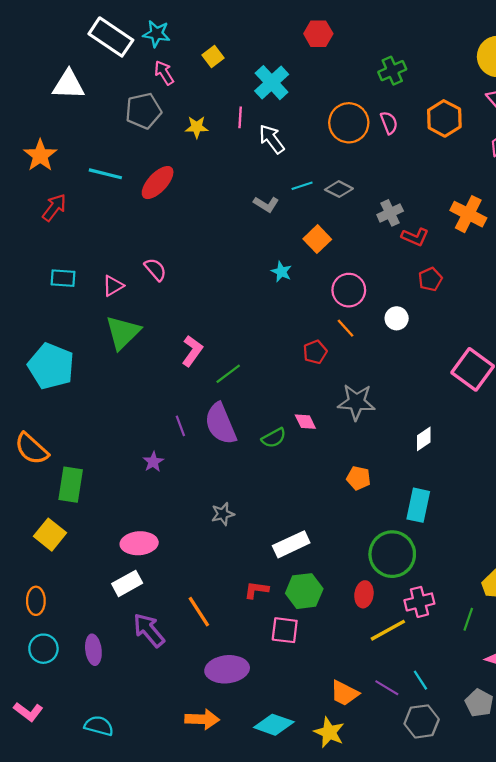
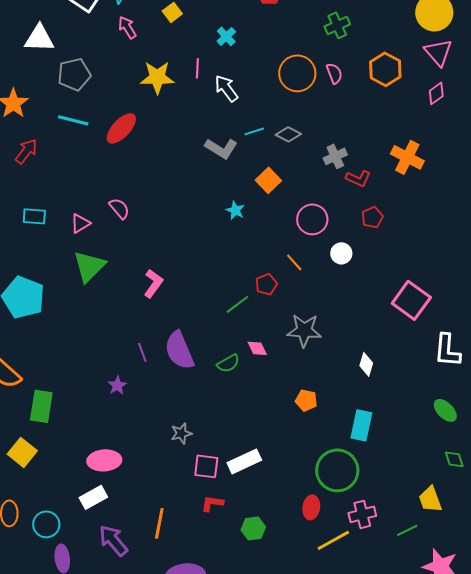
cyan cross: (272, 83) -> (226, 36), size x0.6
gray pentagon: (143, 111) -> (74, 74), moved
yellow star: (197, 127) -> (157, 77), size x1.6
gray L-shape: (266, 204) -> (221, 148), size x1.4
pink circle: (349, 290) -> (312, 219), moved
green line: (228, 374) -> (237, 304), moved
white diamond: (424, 439) -> (366, 364), turned -40
green hexagon: (304, 591) -> (253, 528), moved, size x0.7
orange line: (199, 612) -> (159, 523), turned 44
green line: (468, 619) -> (407, 530), turned 45
pink square: (285, 630) -> (206, 466), moved
cyan circle: (43, 649) -> (46, 524), moved

